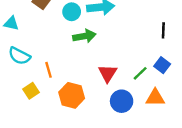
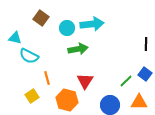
cyan semicircle: (19, 56) -> (29, 56), moved
red triangle: (108, 73) -> (85, 81), moved

